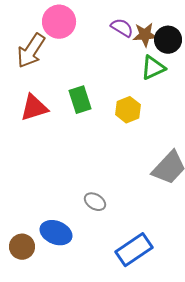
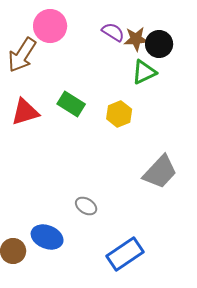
green rectangle: (80, 100) -> (71, 104), turned -40

